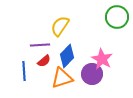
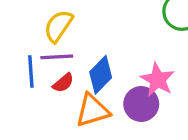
yellow semicircle: (60, 26) -> (58, 26), moved
blue line: (24, 71) -> (31, 72), moved

